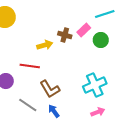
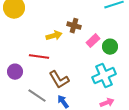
pink rectangle: (84, 30) -> (93, 41), moved
green circle: (101, 40) -> (110, 47), moved

